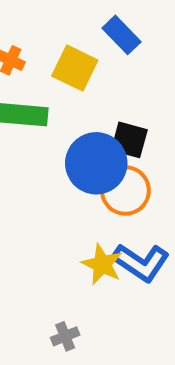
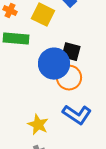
yellow star: (102, 264) -> (38, 125), moved

